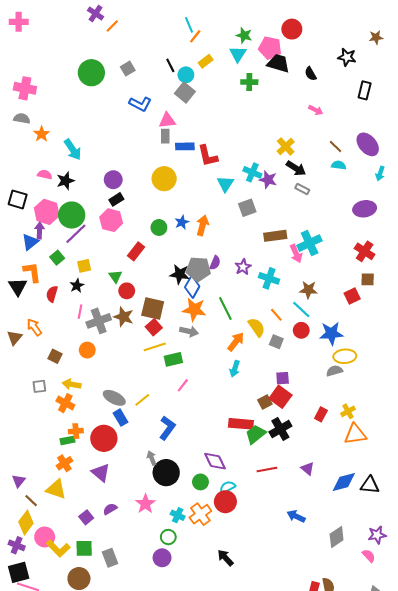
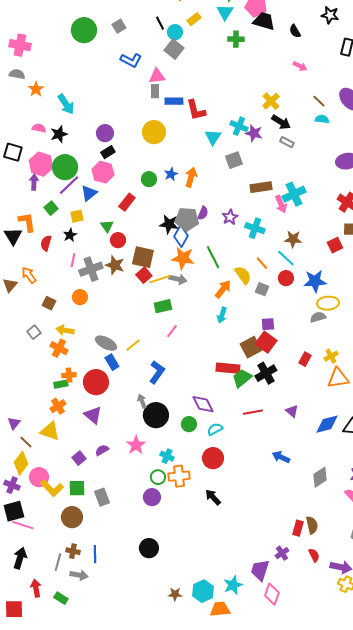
blue triangle: (30, 242) -> (89, 193), moved
yellow line: (155, 347) -> (160, 279), moved
gray square: (39, 386) -> (34, 332), turned -32
brown square: (265, 402) -> (251, 347), size x1.5
red circle: (225, 502) -> (213, 458), moved
orange cross: (200, 514) -> (179, 476), moved, turned 30

